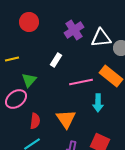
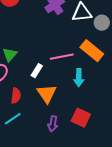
white rectangle: (56, 60) -> (37, 71), moved

